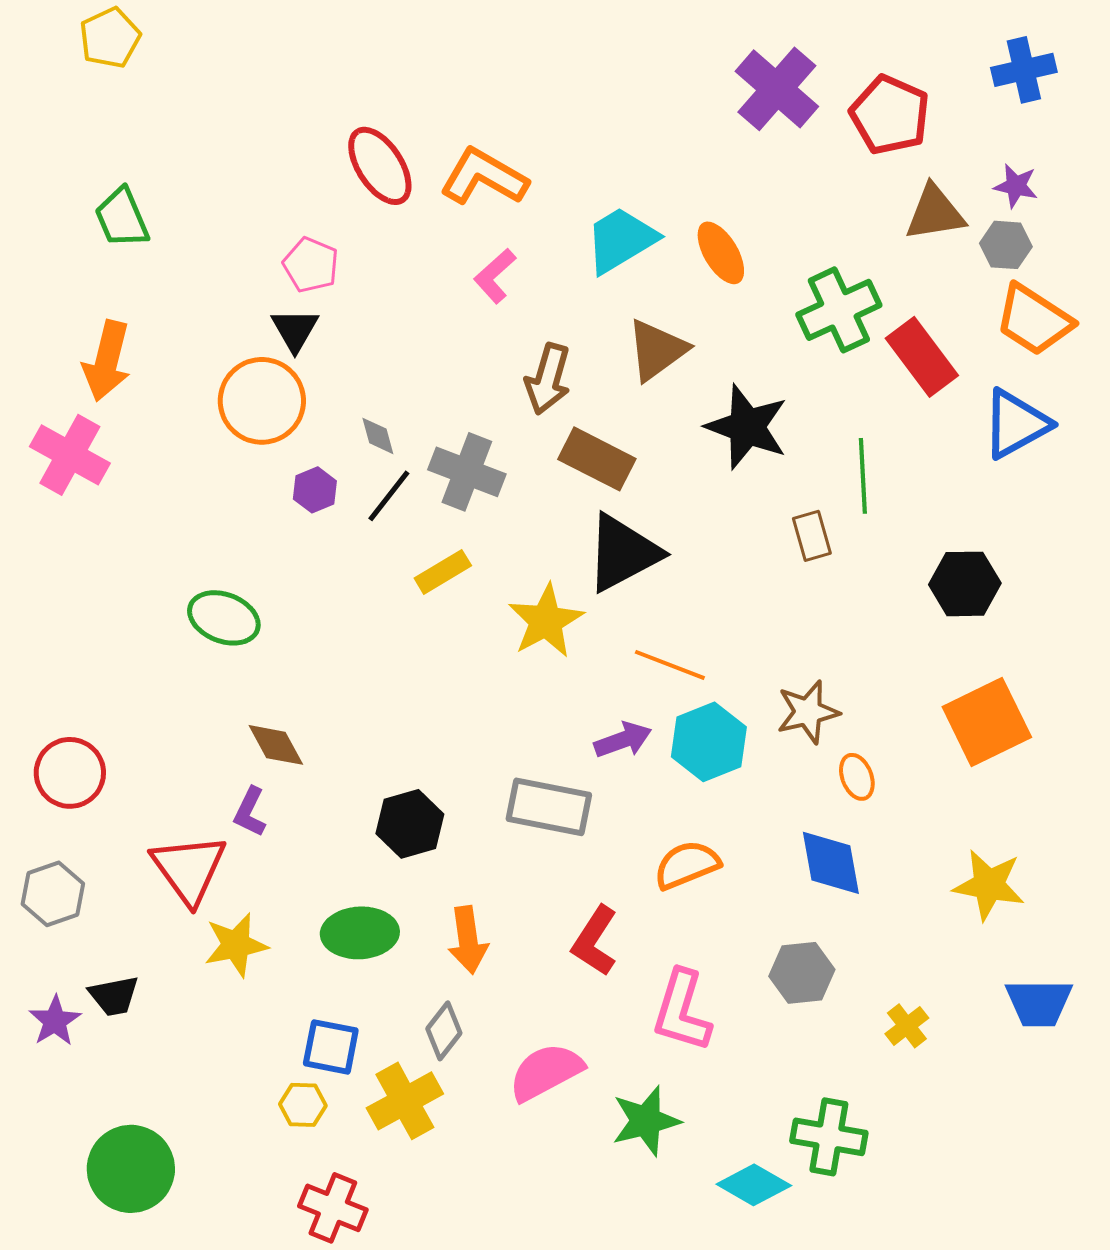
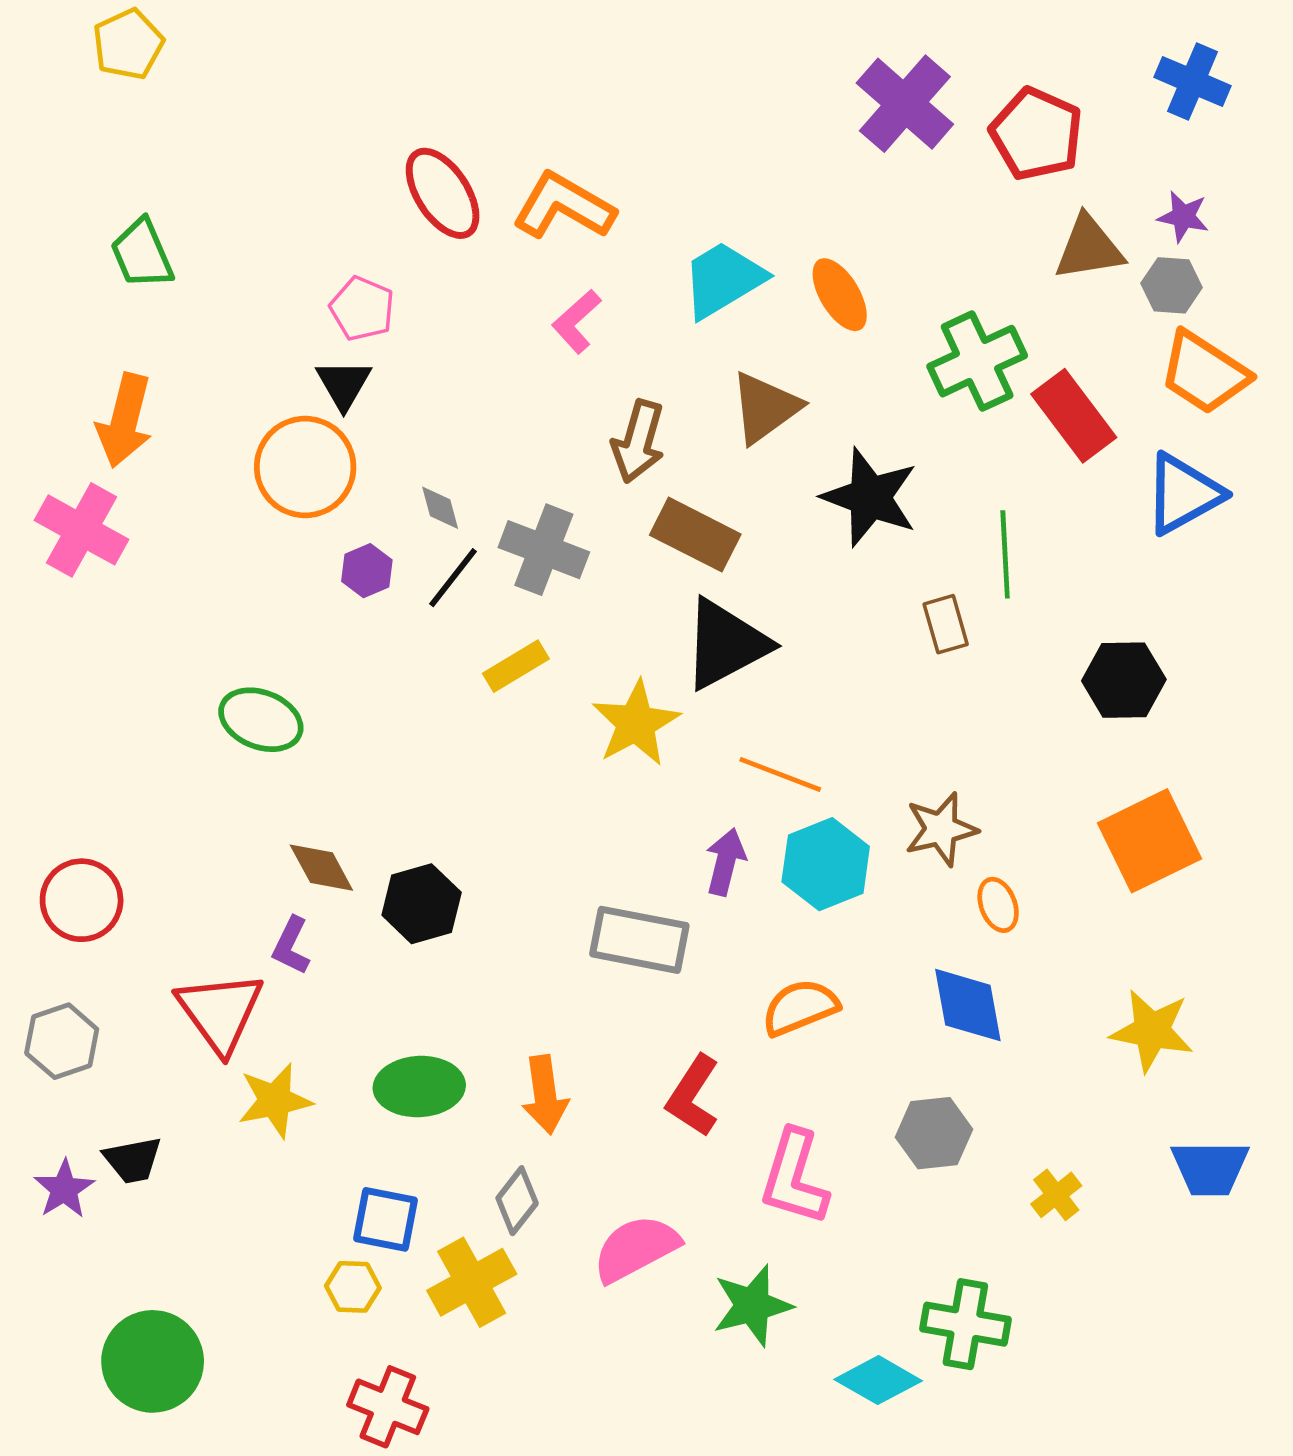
blue cross: (1024, 70) -> (1193, 82), turned 36
purple arrow: (623, 740) -> (726, 862), turned -56
black hexagon: (410, 824) -> (422, 904), moved

